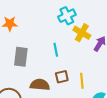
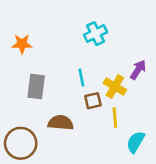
yellow cross: (82, 33) -> (115, 86), moved
brown square: (62, 77) -> (93, 101), moved

